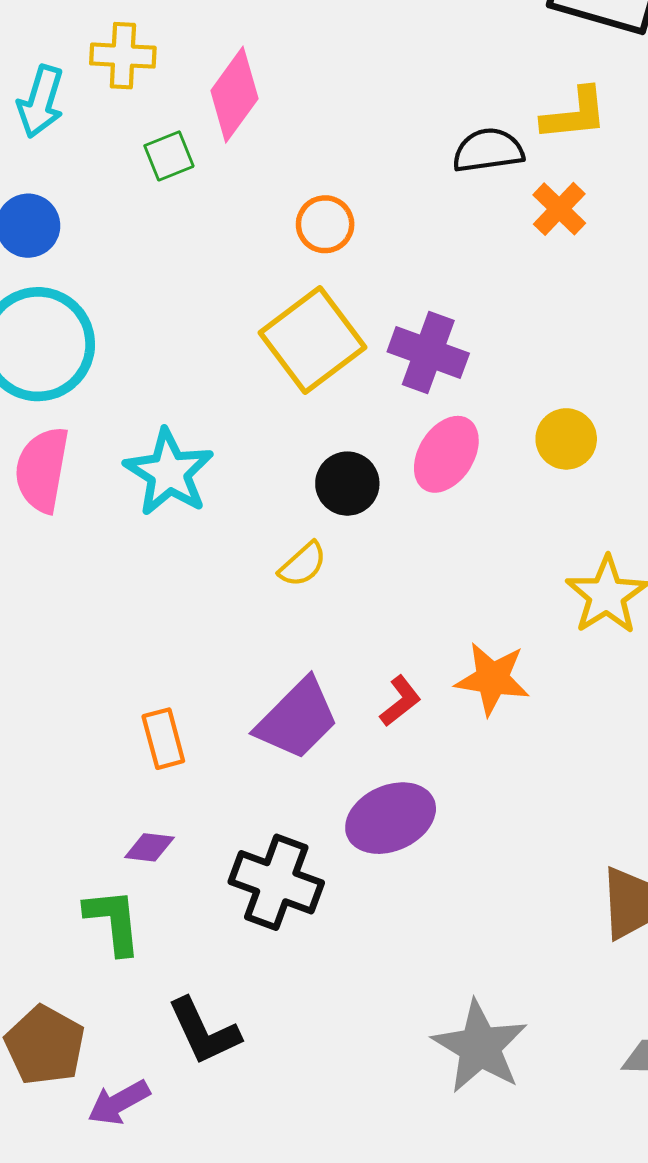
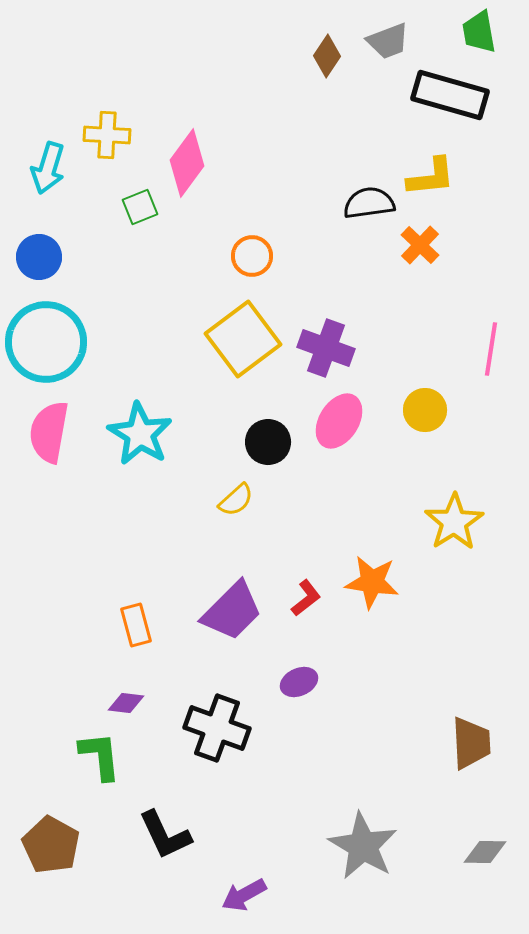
purple ellipse: (391, 818) -> (299, 682), size x0.6
purple arrow: (119, 1102) -> (244, 895), moved

